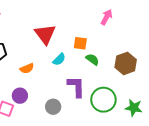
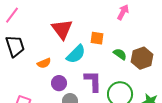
cyan semicircle: (59, 59) -> (76, 54), size x1.5
green semicircle: (92, 59) -> (120, 54), moved
purple circle: (20, 96) -> (59, 83), moved

